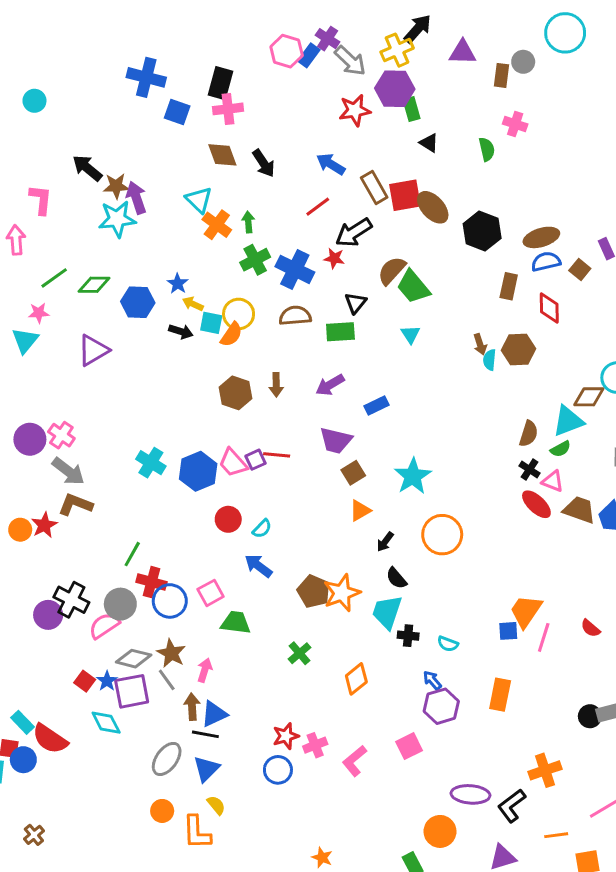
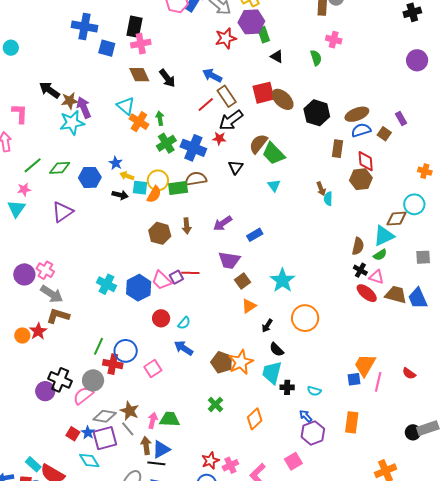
brown rectangle: (374, 188) -> (227, 96), moved
green rectangle: (340, 332) -> (178, 188), moved
brown hexagon: (519, 350) -> (361, 179), moved
blue circle: (170, 601) -> (126, 351), moved
green trapezoid: (236, 623) -> (170, 419), moved

